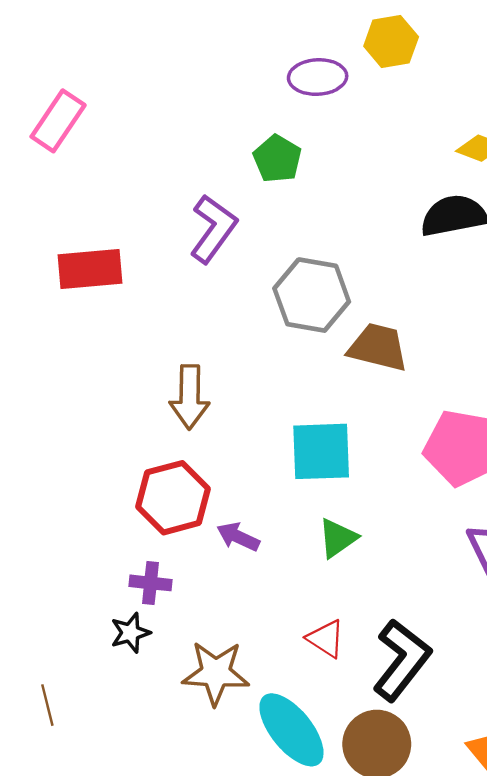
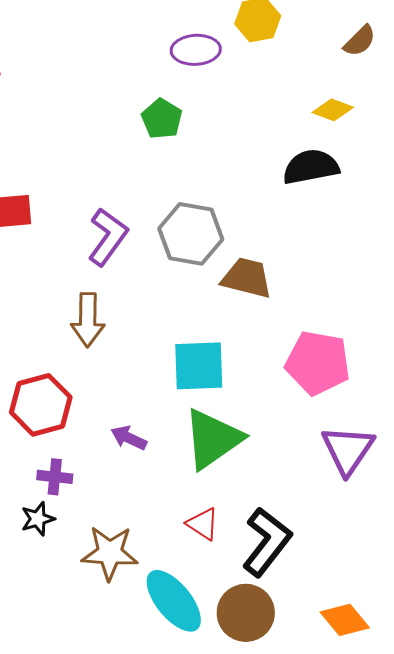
purple L-shape: (213, 229) -> (108, 237), moved
red hexagon: (173, 498) -> (41, 405), moved
green triangle: (338, 538) -> (213, 439), size x1.8

